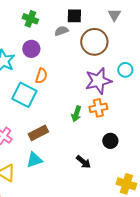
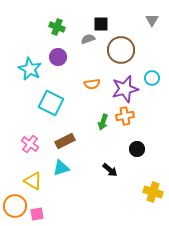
gray triangle: (114, 15) -> (152, 20), moved
orange semicircle: (41, 76) -> (92, 84), moved, turned 63

